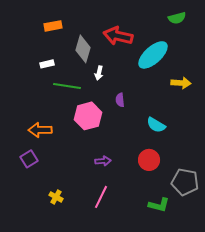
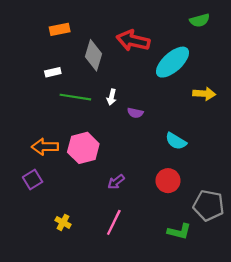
white arrow: (99, 73) -> (112, 97), moved
purple semicircle: (120, 100) -> (135, 113), turned -72
pink hexagon: (88, 116) -> (83, 148), moved
purple arrow: (103, 161) -> (116, 182), turned 147

